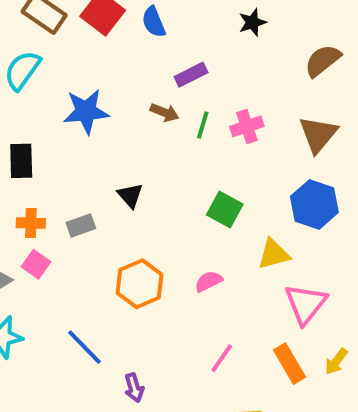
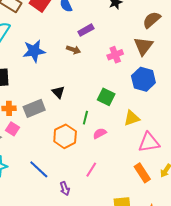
green line: (203, 125) -> (85, 118), moved
brown triangle: (318, 134) -> (143, 46), moved
blue hexagon: (314, 204) -> (143, 79), moved
gray rectangle: (81, 225) -> (34, 108), size x1.5
pink triangle: (306, 304) -> (149, 142), turned 45
pink line: (222, 358) -> (91, 170), moved

